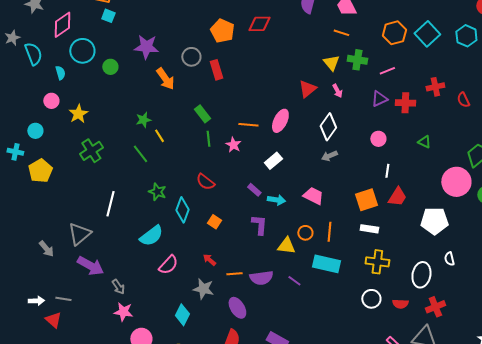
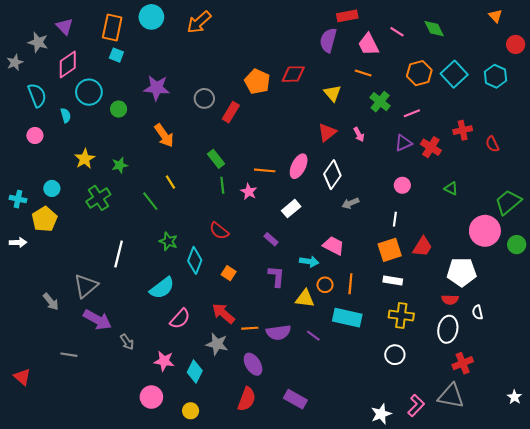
red diamond: (259, 24) -> (293, 74), moved
orange pentagon: (222, 31) -> (257, 82), moved
gray star: (12, 38) -> (15, 62), moved
green cross: (357, 60) -> (380, 102), turned 30
yellow triangle: (331, 63) -> (332, 93), moved
red rectangle: (216, 70) -> (231, 112), turned 48
orange arrow: (165, 79) -> (164, 136), moved
pink circle: (51, 101) -> (35, 136), moved
red cross: (405, 103) -> (431, 147), turned 30
green star: (143, 120) -> (120, 165), moved
white diamond: (328, 127) -> (332, 175), moved
cyan circle: (35, 131) -> (52, 188), moved
white line: (387, 171) -> (395, 219), moved
cyan arrow: (276, 200) -> (309, 261), moved
red arrow: (209, 260) -> (223, 313), size x1.6
white arrow: (36, 301) -> (18, 242), moved
red semicircle: (400, 304) -> (450, 300), moved
pink star: (123, 312) -> (164, 361), moved
red triangle: (53, 320) -> (22, 377), moved

